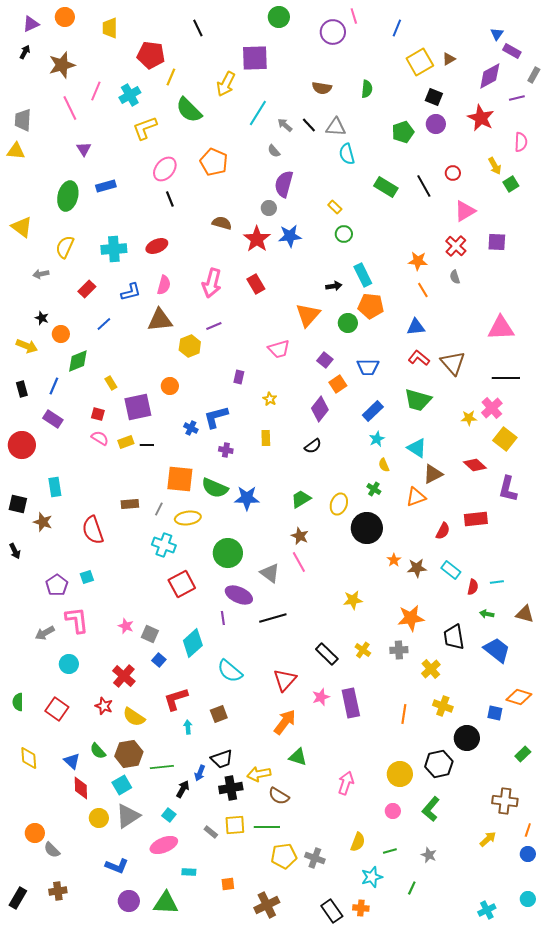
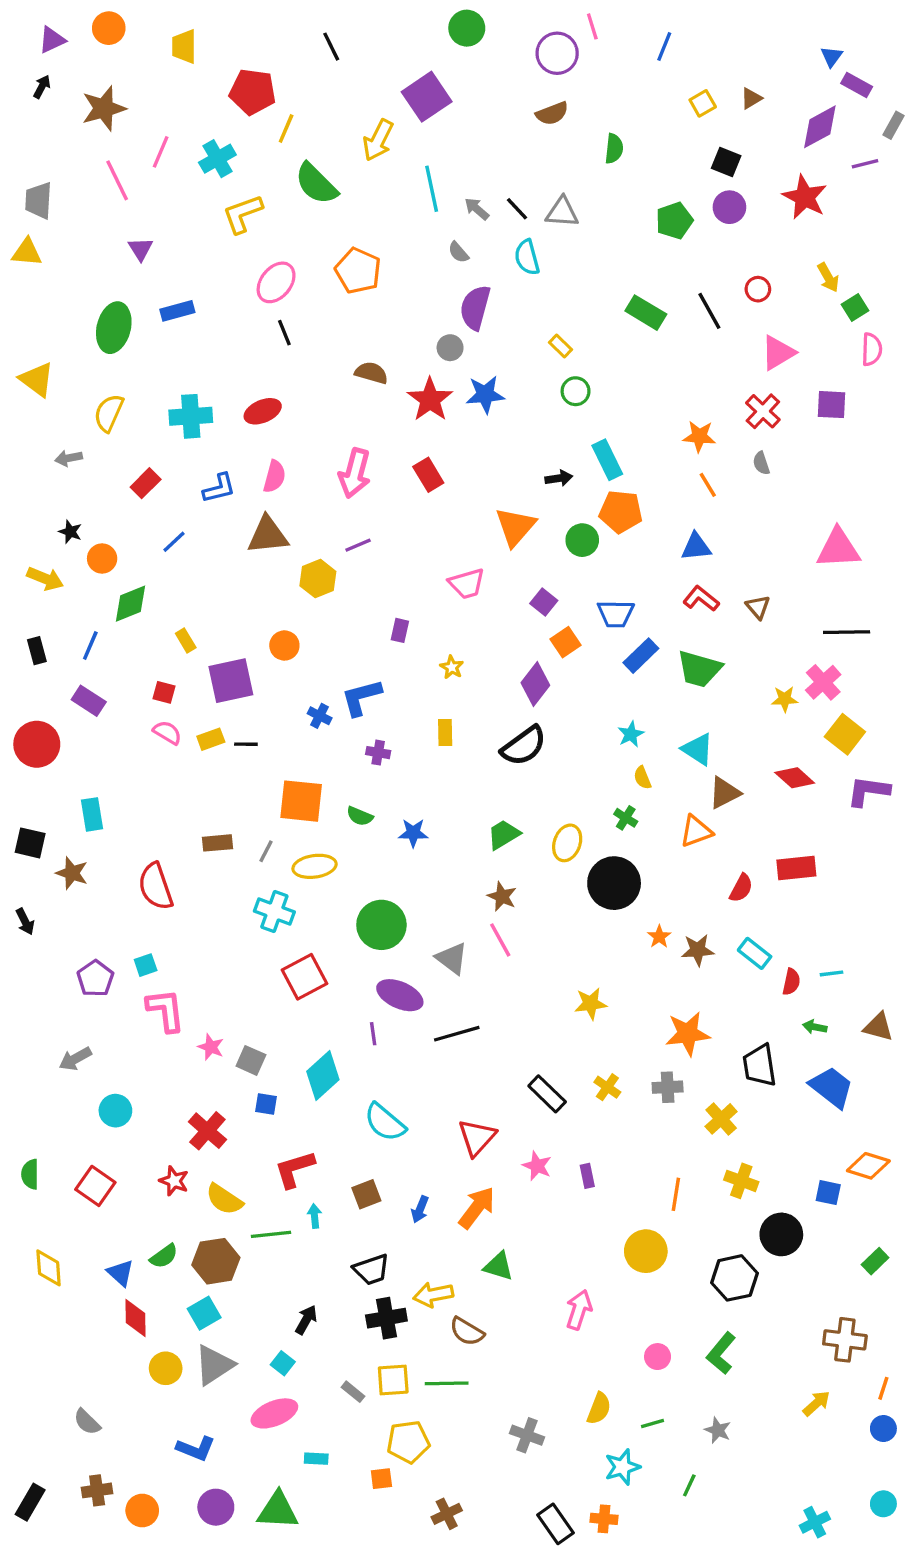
purple square: (255, 58) -> (427, 97), turned -32
yellow square: (420, 62) -> (703, 103), size x0.6
brown semicircle: (322, 88) -> (552, 113), moved, turned -30
cyan line: (258, 113) -> (432, 189), turned -44
pink semicircle: (521, 142) -> (872, 349), moved
cyan semicircle: (347, 154) -> (527, 257), moved
brown triangle: (453, 363) -> (758, 607), size x0.6
blue rectangle: (373, 411) -> (641, 656), moved
black semicircle: (313, 446) -> (524, 746), size x1.6
green semicircle: (215, 488) -> (360, 816), size x0.6
purple L-shape: (508, 489) -> (868, 791), moved, turned 84
blue star: (247, 498) -> (413, 833), size x0.7
pink L-shape: (77, 620) -> (166, 1010), moved
blue square: (159, 660) -> (266, 1104), turned -32
pink star: (321, 697) -> (537, 1166), turned -30
purple rectangle: (351, 703) -> (587, 1176), size x0.5
green semicircle: (98, 751) -> (164, 1256), turned -84
green line: (162, 767) -> (271, 1234), moved
blue arrow: (200, 773) -> (420, 1209), moved
yellow circle: (400, 774) -> (646, 1251), moved
orange circle: (35, 833) -> (142, 1510), moved
yellow pentagon: (284, 856) -> (408, 1442), moved
brown cross: (267, 905) -> (447, 1514), size x0.7

